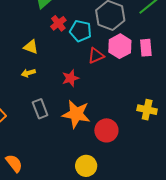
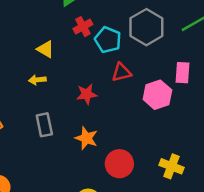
pink hexagon: (120, 46) -> (157, 95), moved
yellow cross: (147, 110) -> (171, 166), moved
orange star: (76, 114) -> (86, 138), size x0.7

